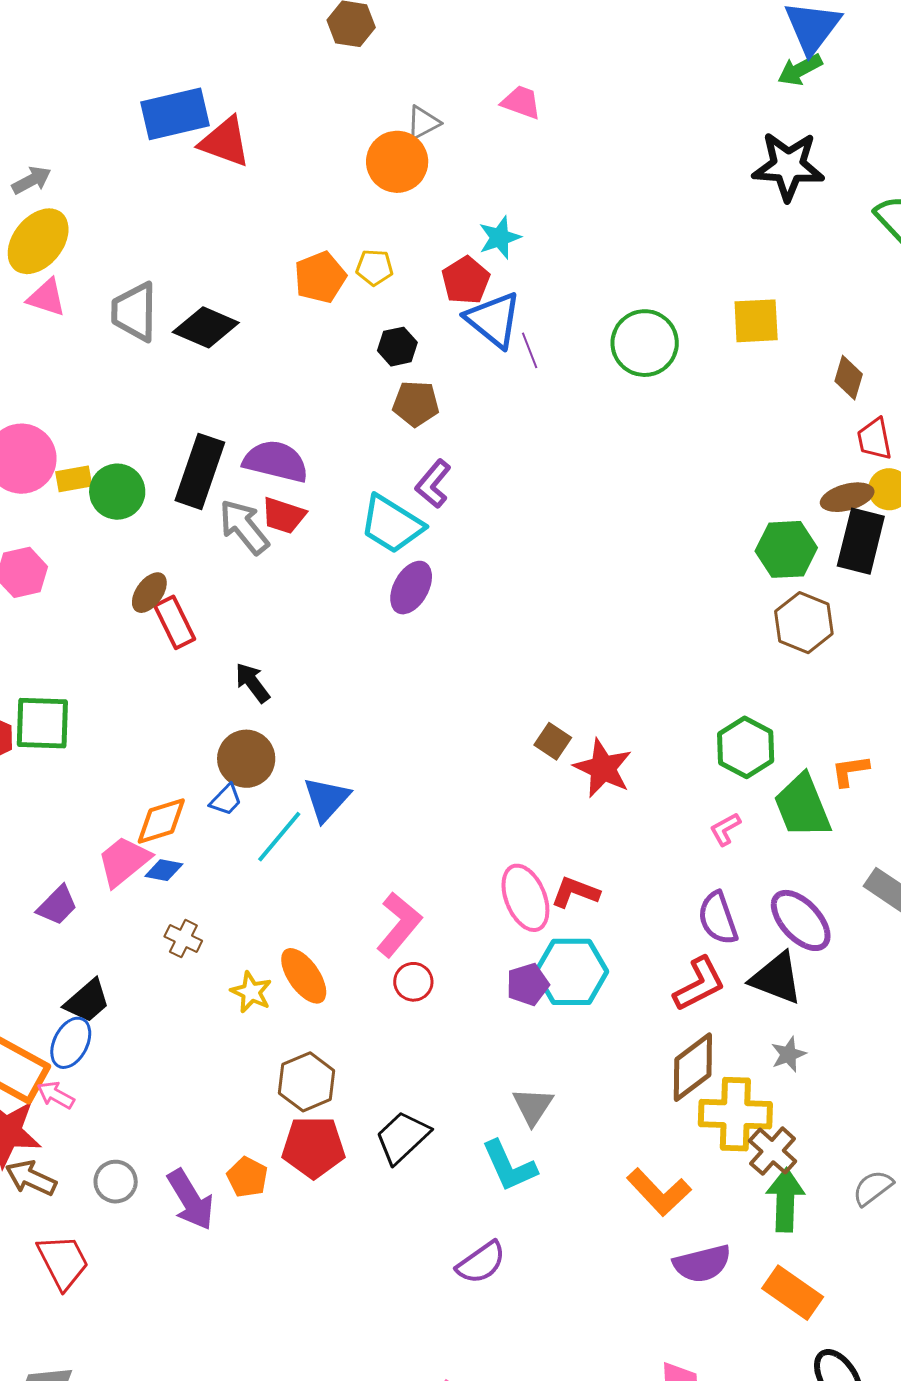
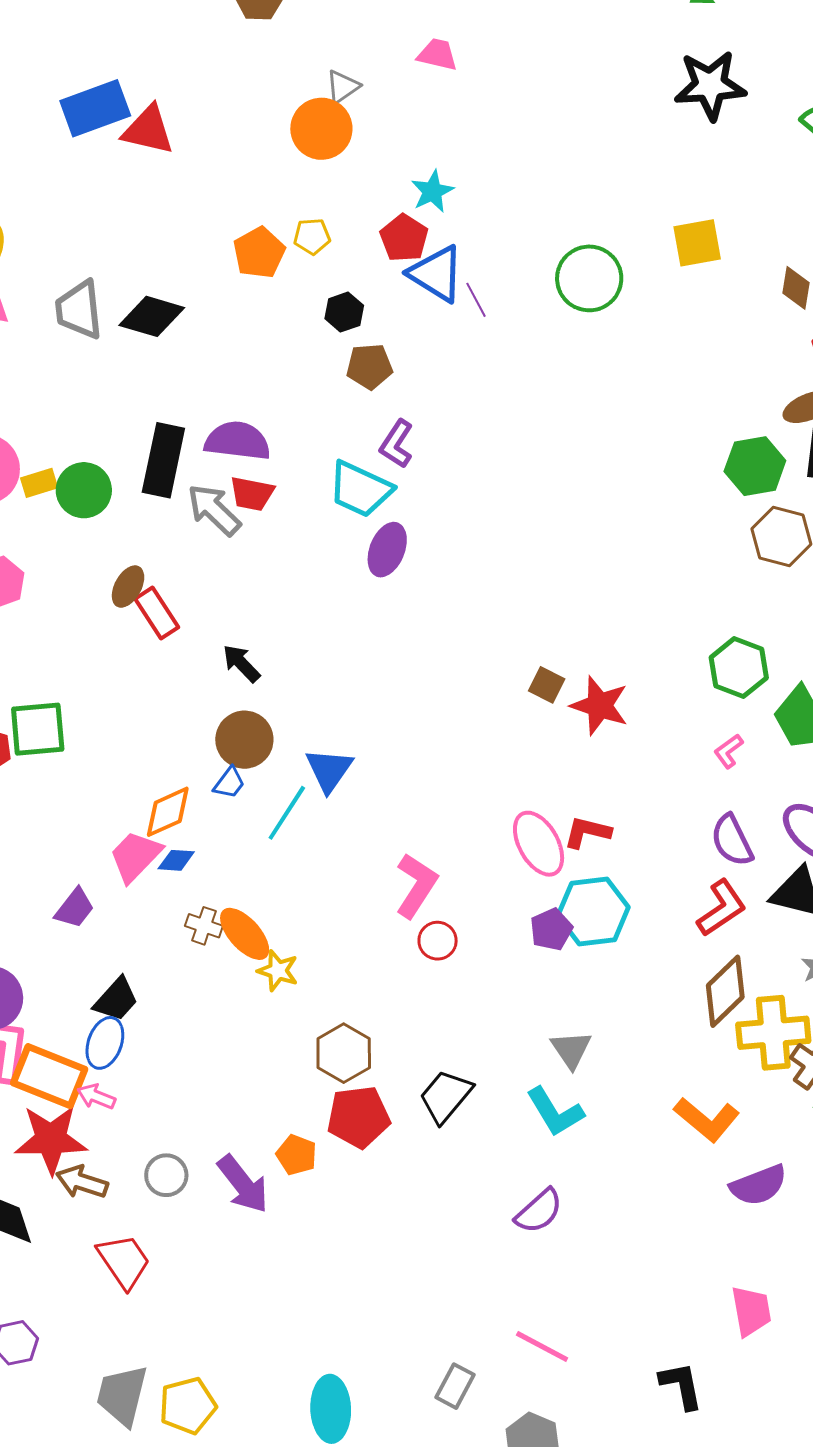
orange ellipse: (304, 976) -> (245, 934), moved

